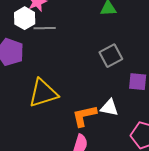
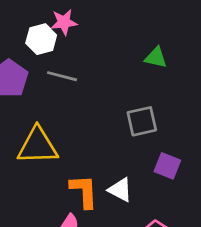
gray line: (45, 28) -> (62, 76), moved
orange L-shape: (84, 116) -> (84, 191), turned 84

